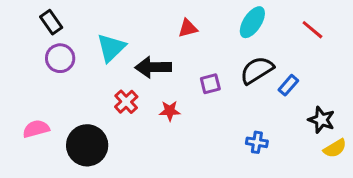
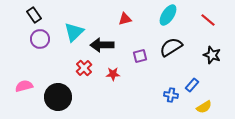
blue rectangle: (288, 85) -> (192, 85), moved
black star: (321, 120) -> (212, 55), moved
yellow semicircle: (335, 148) -> (204, 107), moved

